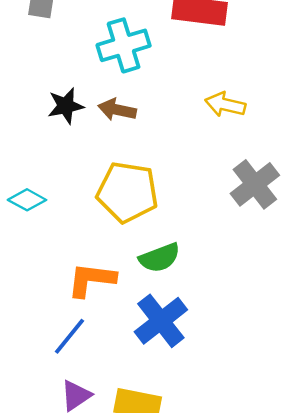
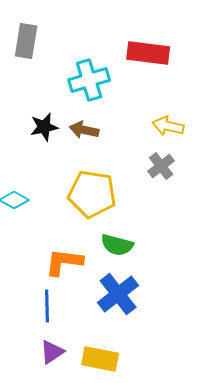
gray cross: (255, 184) -> (161, 166), moved, size x0.7
green semicircle: (160, 258) -> (117, 245), turned 36
blue line: (69, 336) -> (47, 306), turned -40

